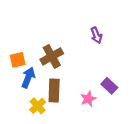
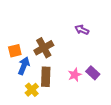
purple arrow: (96, 35) -> (82, 30), turned 136
pink star: (88, 99) -> (75, 75), moved

